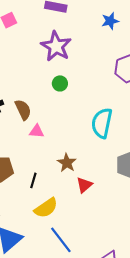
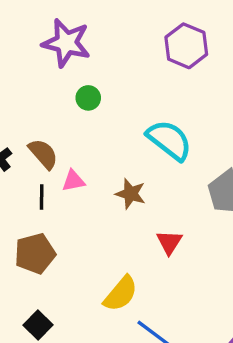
cyan semicircle: (102, 123) -> (169, 140), turned 132
brown star: (67, 163) -> (131, 194), moved
black line: (33, 180) -> (42, 197), moved

